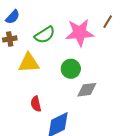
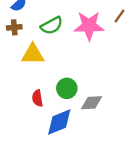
green circle: (71, 69) -> (67, 88), moved
gray diamond: (87, 90) -> (91, 103), moved

